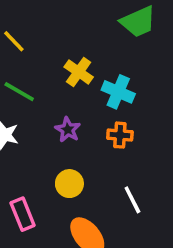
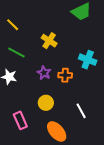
cyan cross: (118, 92) -> (88, 60), moved
orange cross: (120, 135) -> (65, 75), moved

